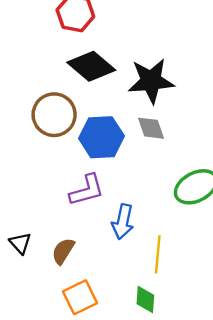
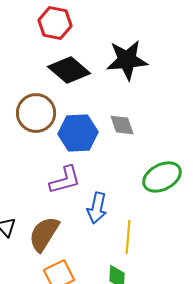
black star: (151, 81) -> (127, 60), moved
brown semicircle: (63, 251) -> (44, 234), size x1.5

